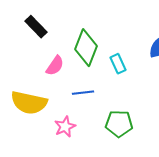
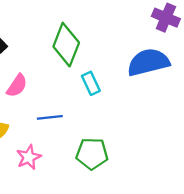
green diamond: (86, 48) -> (66, 45), moved

